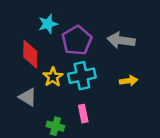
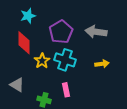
cyan star: (48, 24) -> (28, 16), moved
cyan cross: (82, 76) -> (65, 60), turned 30
gray triangle: (28, 97) -> (17, 85), moved

